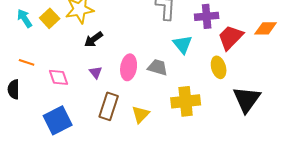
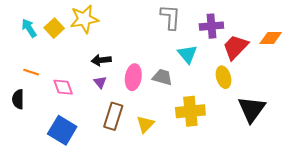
black arrow: (94, 39) -> (101, 60), moved, turned 30
blue square: (58, 120) -> (62, 130), turned -32

